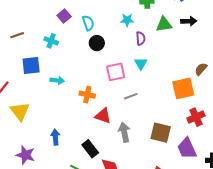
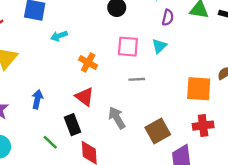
cyan arrow: (57, 80) -> (59, 36), turned 136
red triangle: (103, 116) -> (85, 97), moved
gray arrow: (124, 132) -> (117, 118), turned -36
brown square: (161, 133) -> (158, 131), turned 30

